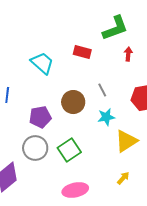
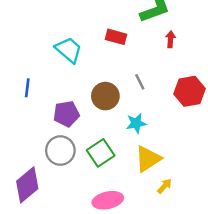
cyan star: (106, 117) -> (136, 123), moved
yellow triangle: (126, 141) -> (148, 159), moved

